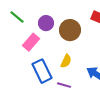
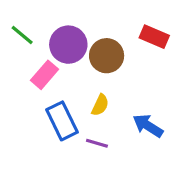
purple circle: (46, 23) -> (68, 45), size x1.5

